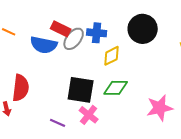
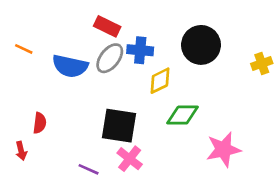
red rectangle: (61, 29) -> (107, 26), moved
red semicircle: (21, 88) -> (40, 123), size x0.6
green diamond: (116, 88) -> (182, 115), moved

